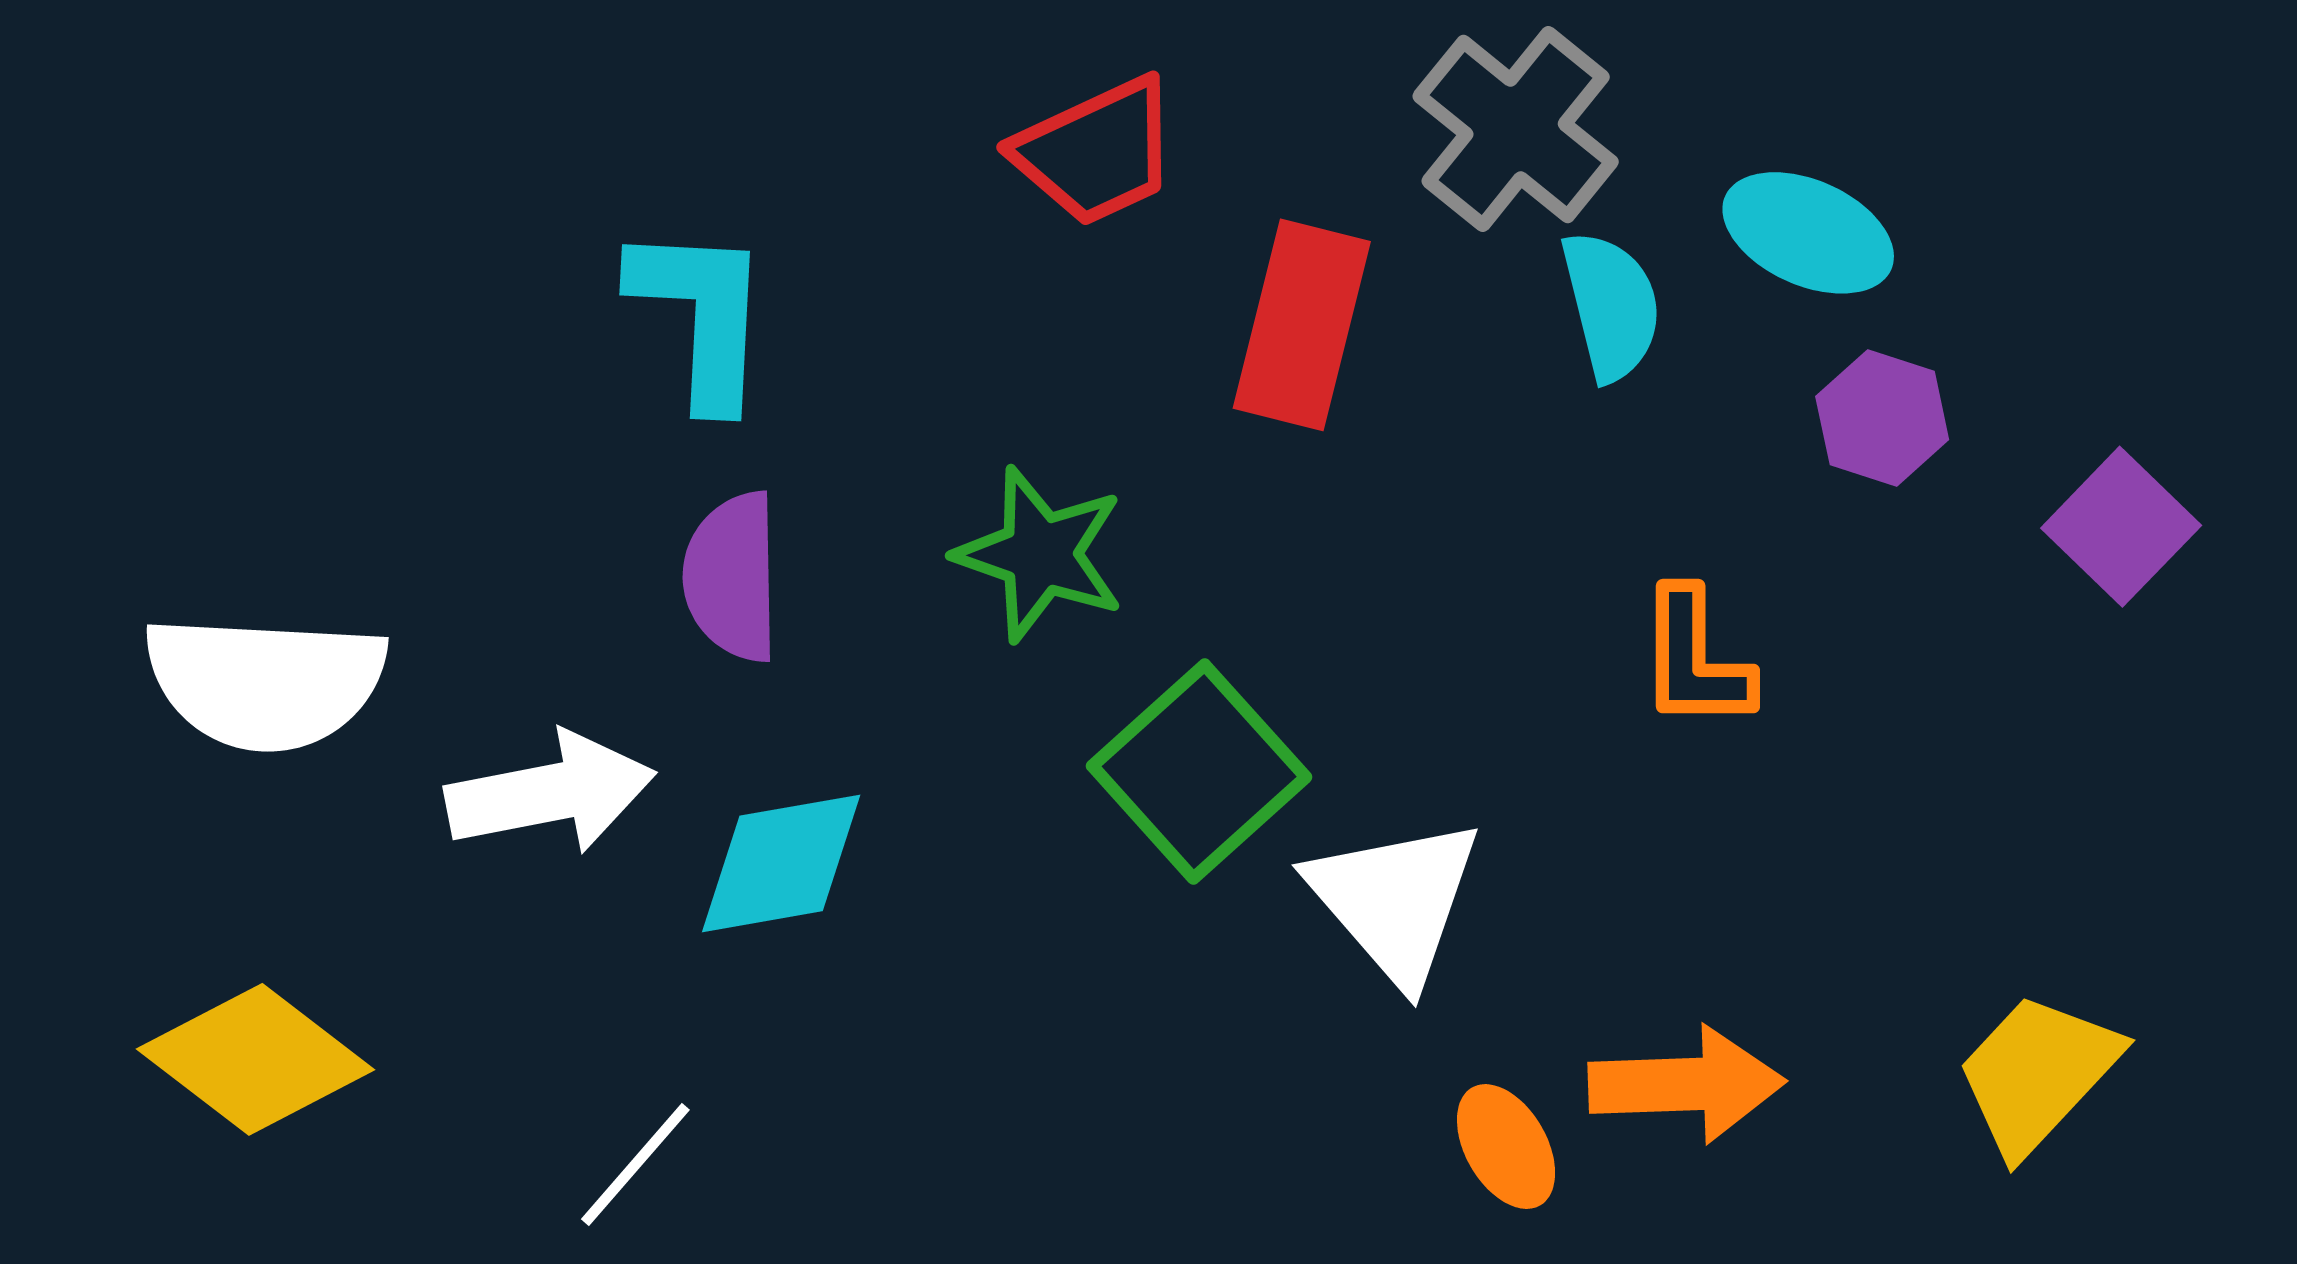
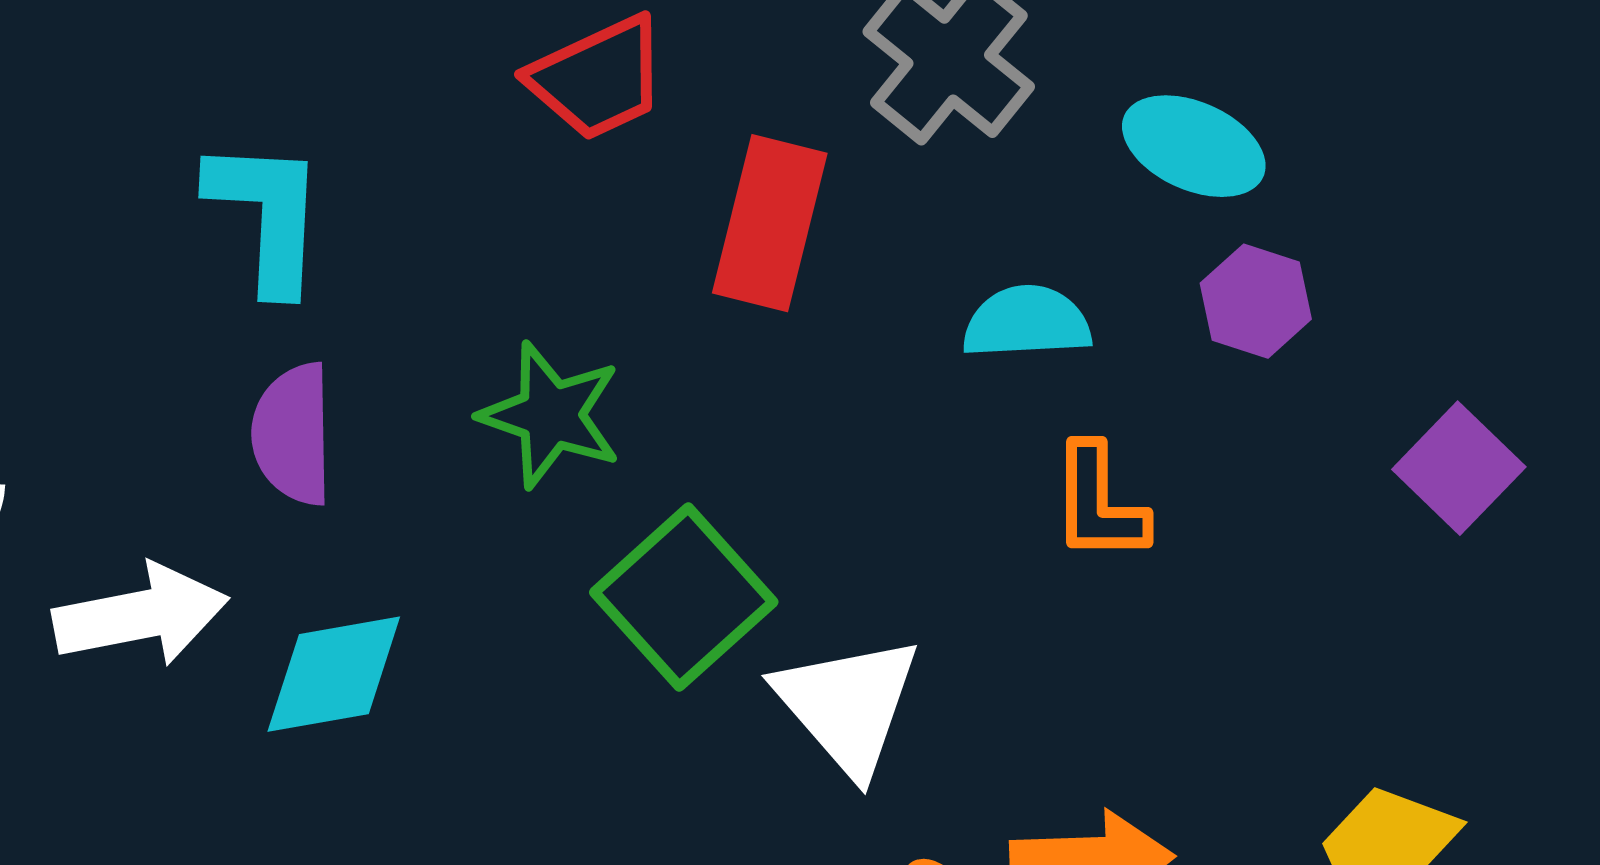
cyan semicircle: (1611, 306) -> (1027, 322), moved, turned -79
purple square: (2121, 527) -> (1459, 468), moved

